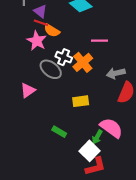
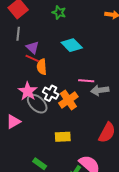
orange semicircle: (52, 31) -> (42, 67), turned 49
pink star: (37, 41) -> (28, 91), moved
gray arrow: (116, 73) -> (100, 90), moved

